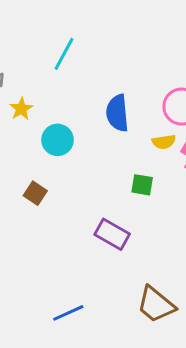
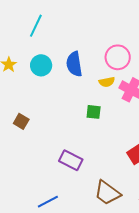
cyan circle: (58, 140) -> (41, 65), moved
purple rectangle: (112, 234) -> (71, 160), moved

